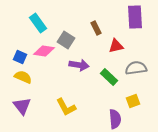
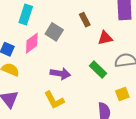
cyan rectangle: (38, 23) -> (26, 15), turned 54
pink diamond: (44, 51) -> (32, 43), turned -45
purple arrow: (79, 65) -> (60, 74), moved

